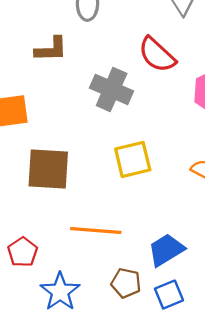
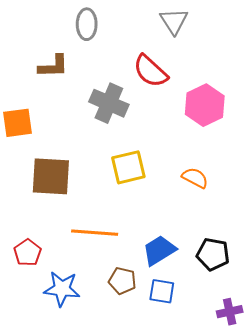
blue star: (60, 292) -> (62, 289), turned -30
blue square: (169, 295) -> (162, 291), turned 32

